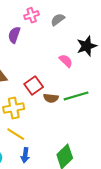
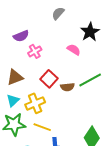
pink cross: (32, 15) -> (35, 51), moved
purple semicircle: (14, 35) -> (21, 36), turned -119

